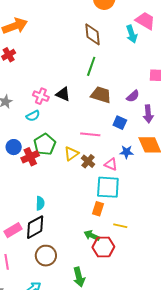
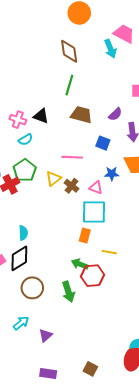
cyan semicircle: (33, 116) -> (25, 140), moved
green arrow: (79, 277) -> (68, 292), moved

